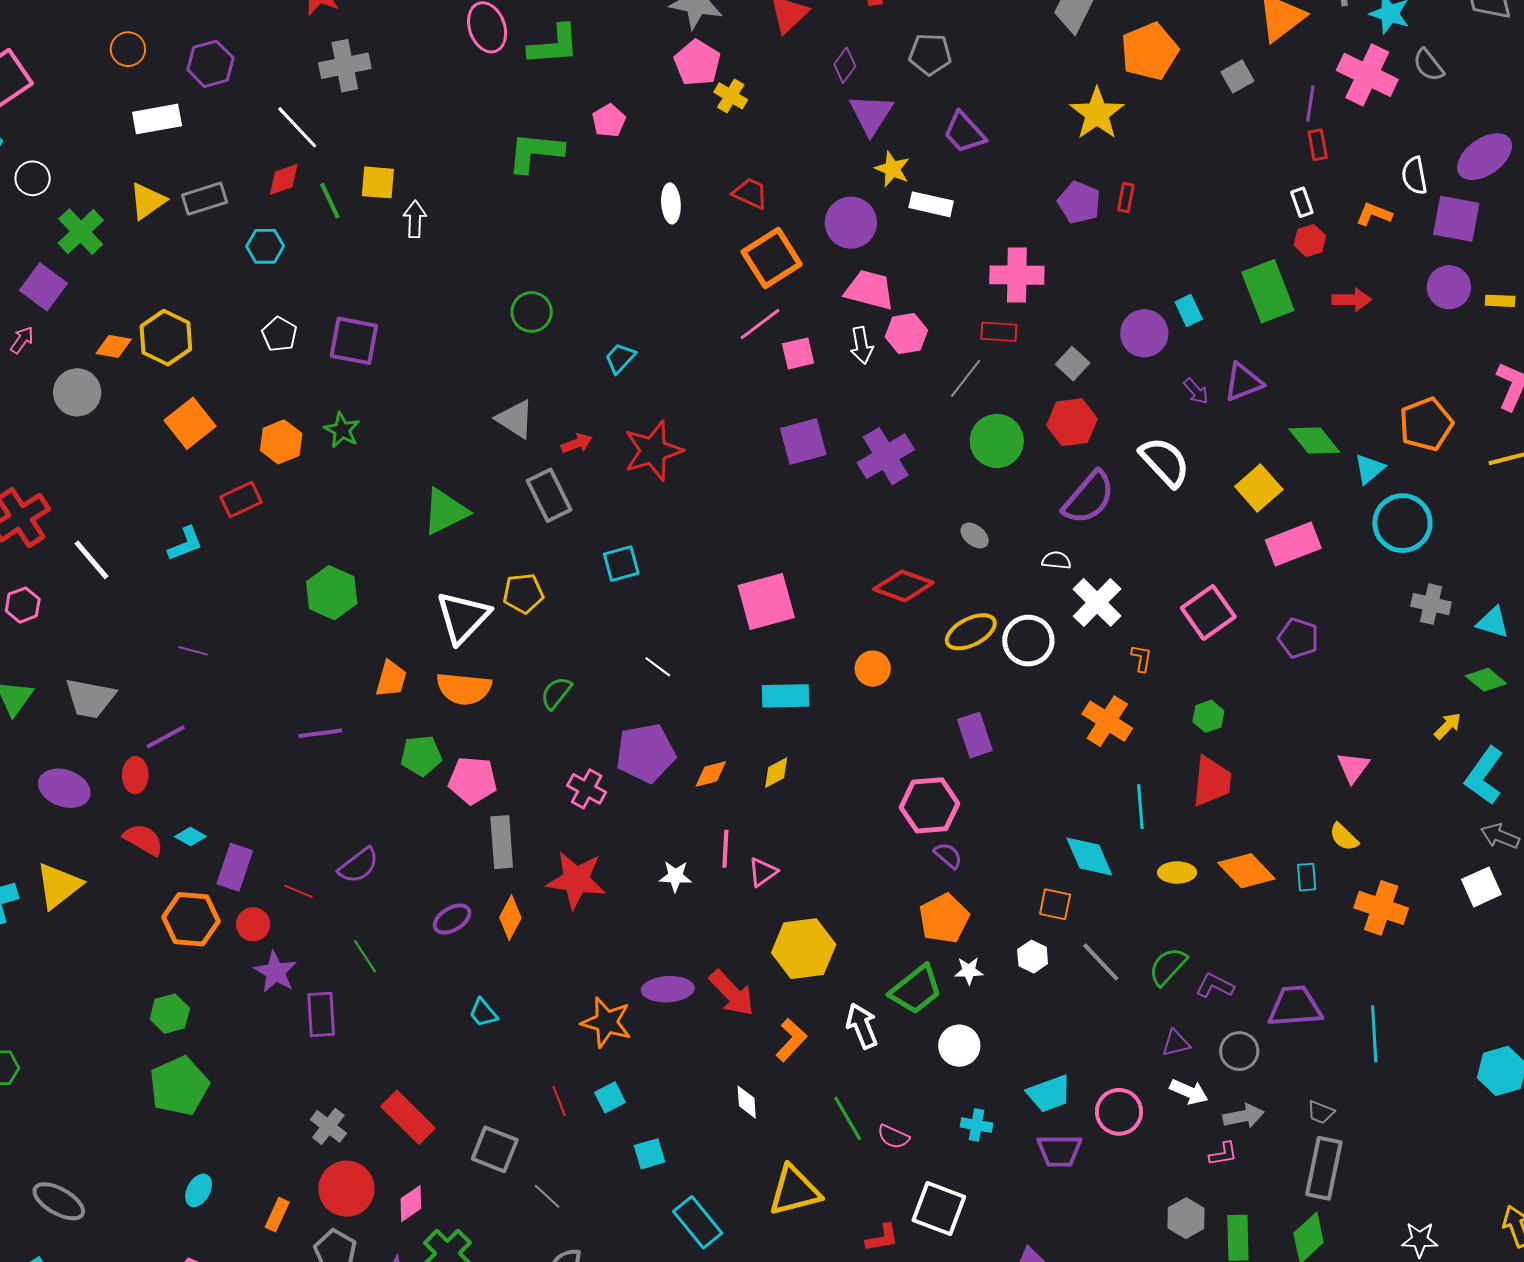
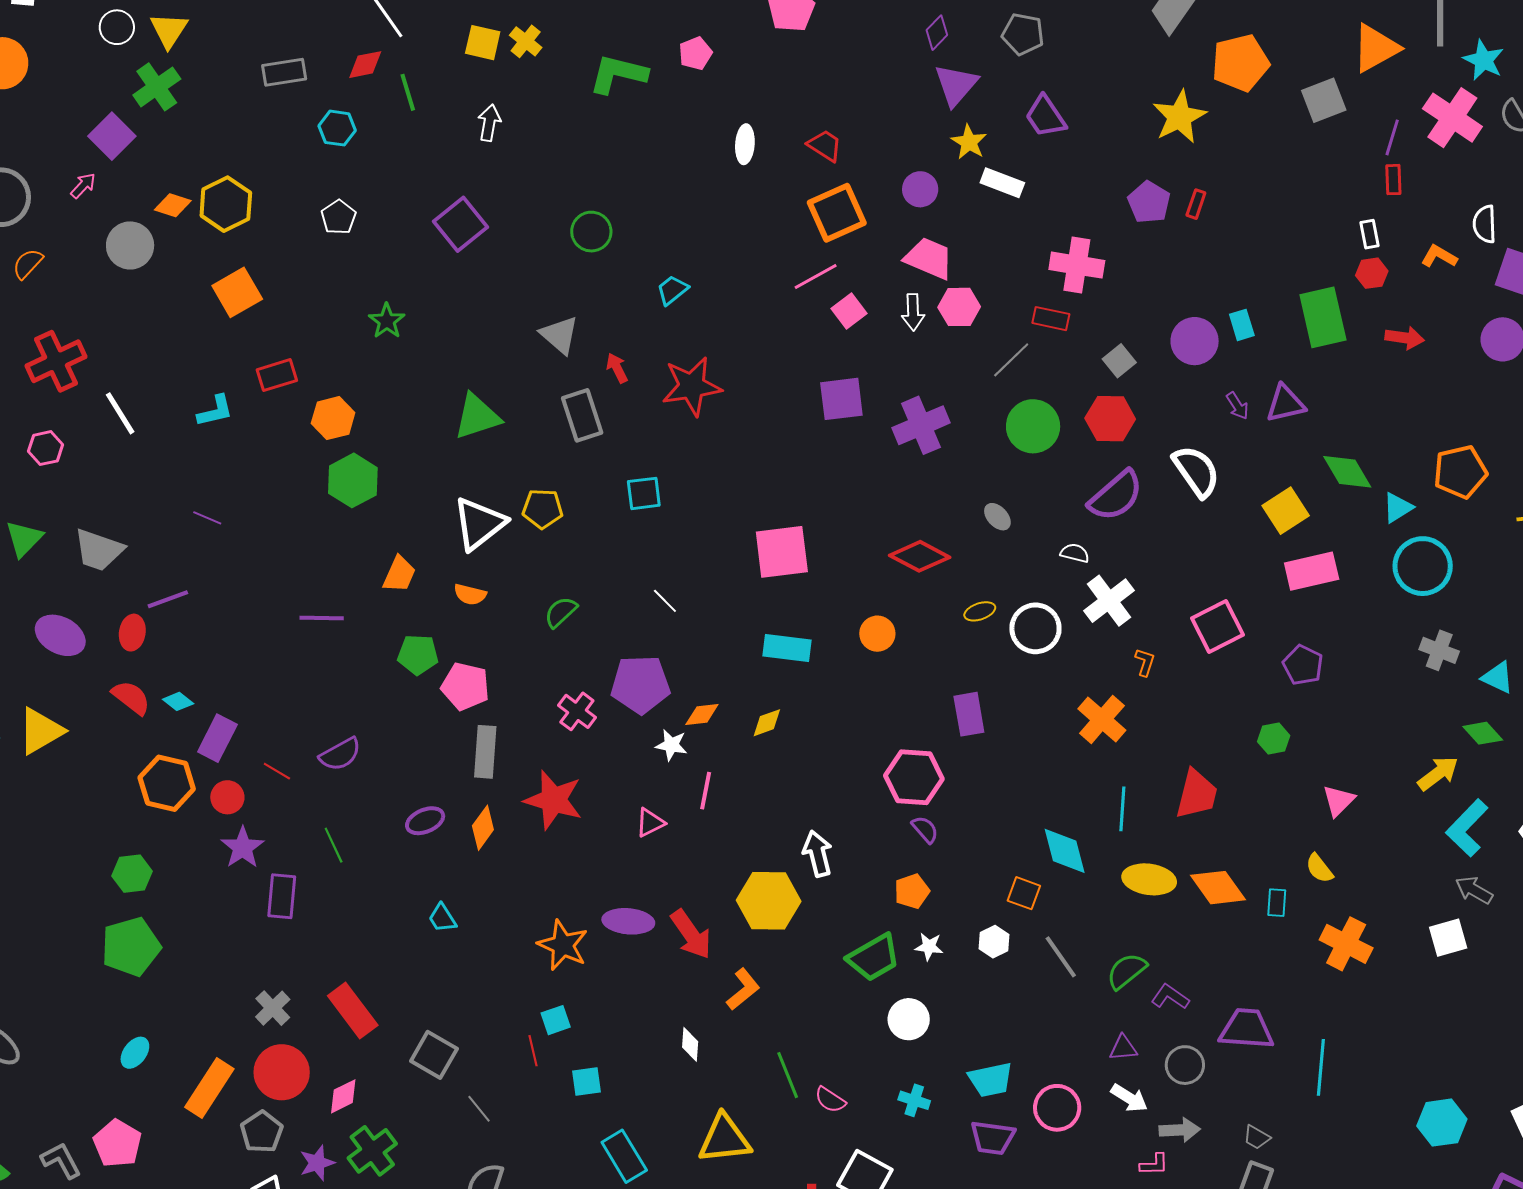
gray square: (1237, 76) -> (1324, 100), size x1.4
yellow cross: (731, 96) -> (526, 41), moved
yellow square: (378, 182) -> (483, 43), moved
yellow triangle: (147, 201) -> (169, 30), moved, turned -30
purple circle: (851, 223) -> (920, 189), size x0.7
purple square: (354, 341) -> (460, 224), moved, turned 32
pink square: (798, 353) -> (849, 311), turned -32
orange hexagon: (281, 442) -> (333, 418), moved
red arrow: (577, 443) -> (617, 368), turned -104
yellow ellipse: (971, 632) -> (980, 611), size x0.6
orange semicircle: (464, 689) -> (470, 594), size x0.6
green hexagon: (1208, 716) -> (1274, 739), moved
yellow arrow: (1448, 726) -> (1438, 773), size x1.4
pink triangle: (763, 872) -> (650, 823), moved
yellow ellipse: (1177, 873) -> (1149, 879), size x1.4
white star: (675, 876) -> (671, 745), moved
orange pentagon: (944, 918) -> (912, 891), size x0.7
white arrow: (862, 1026) -> (818, 854), moved
red line: (559, 1101) -> (533, 1051), moved
orange rectangle: (277, 1215) -> (209, 1088), size x1.8

